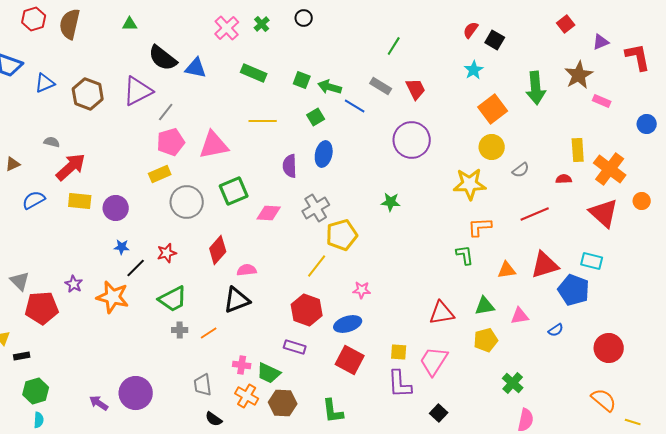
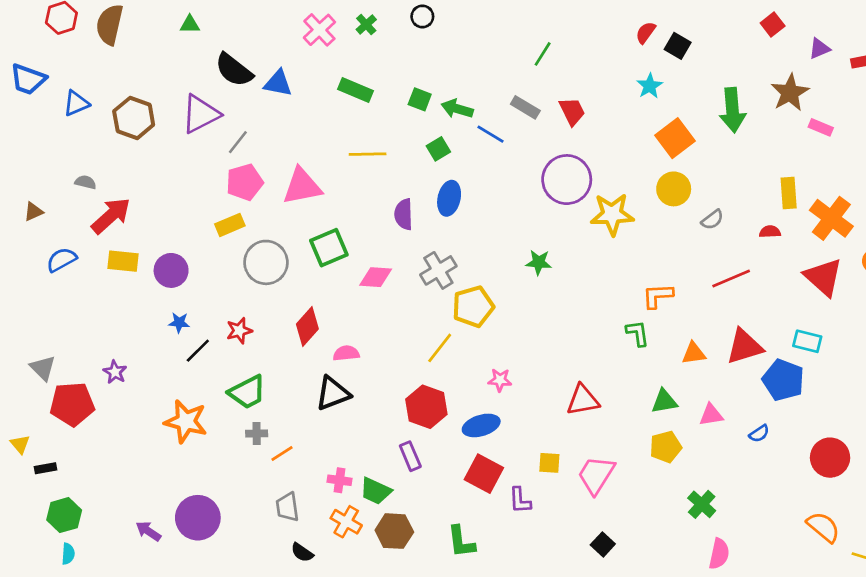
yellow star: (470, 184) -> (612, 214), moved
orange star: (113, 297) -> (186, 421), moved
red triangle: (442, 313) -> (583, 400), moved
orange line: (209, 333) -> (282, 454), moved
purple rectangle: (295, 347) -> (410, 456), turned 50
purple L-shape: (400, 384) -> (520, 500), moved, size x0.7

